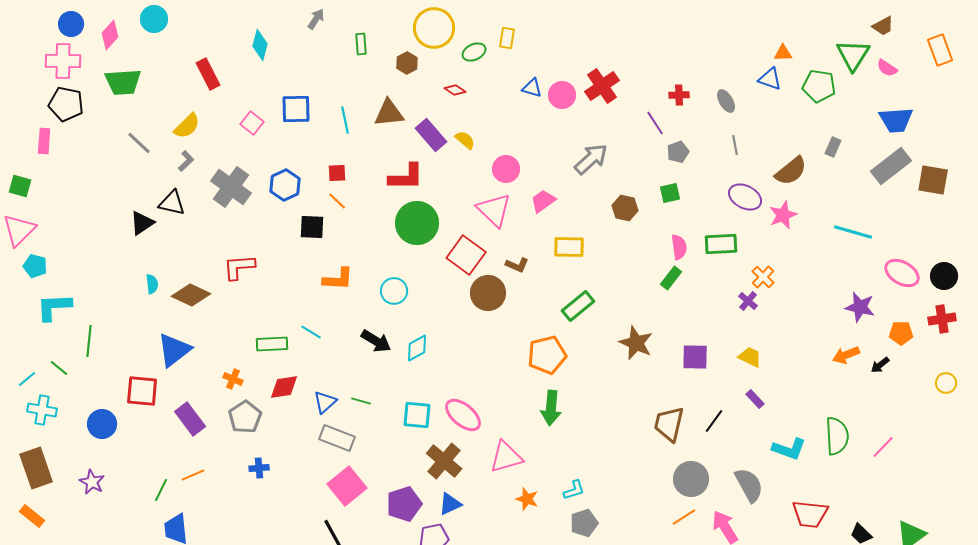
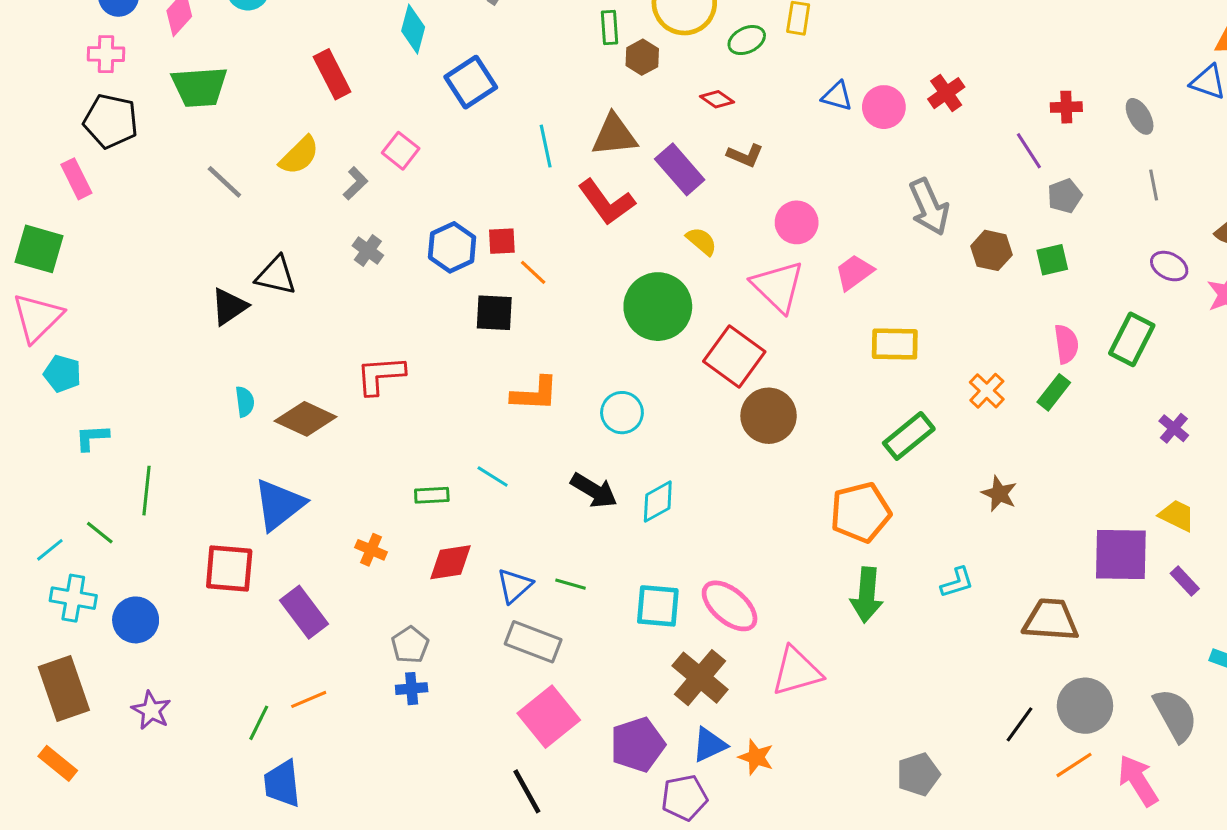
green rectangle: (361, 44) -> (610, 28), moved
pink cross: (63, 61) -> (106, 54), size x0.7
red cross: (602, 86) -> (946, 93), size x0.7
blue square: (296, 109) -> (471, 82), moved, turned -32
yellow semicircle: (465, 140) -> (701, 241), moved
pink rectangle: (44, 141) -> (76, 179), turned -30
gray arrow: (591, 159) -> (929, 207), turned 108
gray L-shape: (186, 161) -> (355, 183), moved
red square: (337, 173) -> (502, 241), moved
red L-shape: (406, 177) -> (606, 202), moved, turned 54
green square: (20, 186) -> (39, 249), size x1.4
gray cross: (231, 187) -> (368, 250), size x0.5
purple ellipse: (745, 197) -> (1169, 266), size x0.7
brown hexagon: (625, 208) -> (991, 250), moved
green rectangle: (721, 244) -> (1132, 339), turned -60
brown L-shape: (517, 265) -> (745, 155), moved
orange cross: (763, 277) -> (987, 391), moved
cyan L-shape: (54, 307) -> (92, 438), size x0.6
brown star: (636, 343) -> (999, 494), size x0.7
green rectangle: (272, 344) -> (432, 495), size x0.7
purple square: (695, 357) -> (1121, 554), moved, size x1.4
gray pentagon: (245, 417) -> (410, 645), moved, size x0.7
black line: (714, 421) -> (1020, 724), moved
blue circle: (102, 424) -> (136, 620), moved
brown trapezoid: (669, 424) -> (1051, 620), turned 81
cyan L-shape: (574, 490) -> (957, 583), moved
orange star: (527, 499) -> (756, 757), moved

